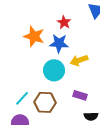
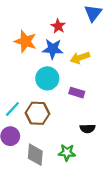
yellow arrow: (79, 60) -> (80, 58), moved
purple rectangle: (80, 95) -> (77, 93), moved

